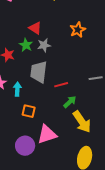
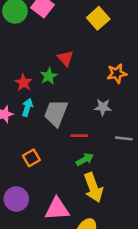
gray star: (44, 45) -> (103, 107), moved
cyan arrow: (17, 89) -> (27, 107), moved
orange square: (29, 111) -> (31, 158), turned 32
pink triangle: (47, 134) -> (57, 209), moved

